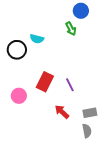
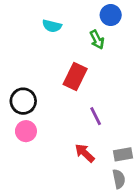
cyan semicircle: (37, 39) -> (52, 26), moved
black circle: (17, 50) -> (23, 101), moved
red rectangle: (45, 82) -> (75, 76), moved

